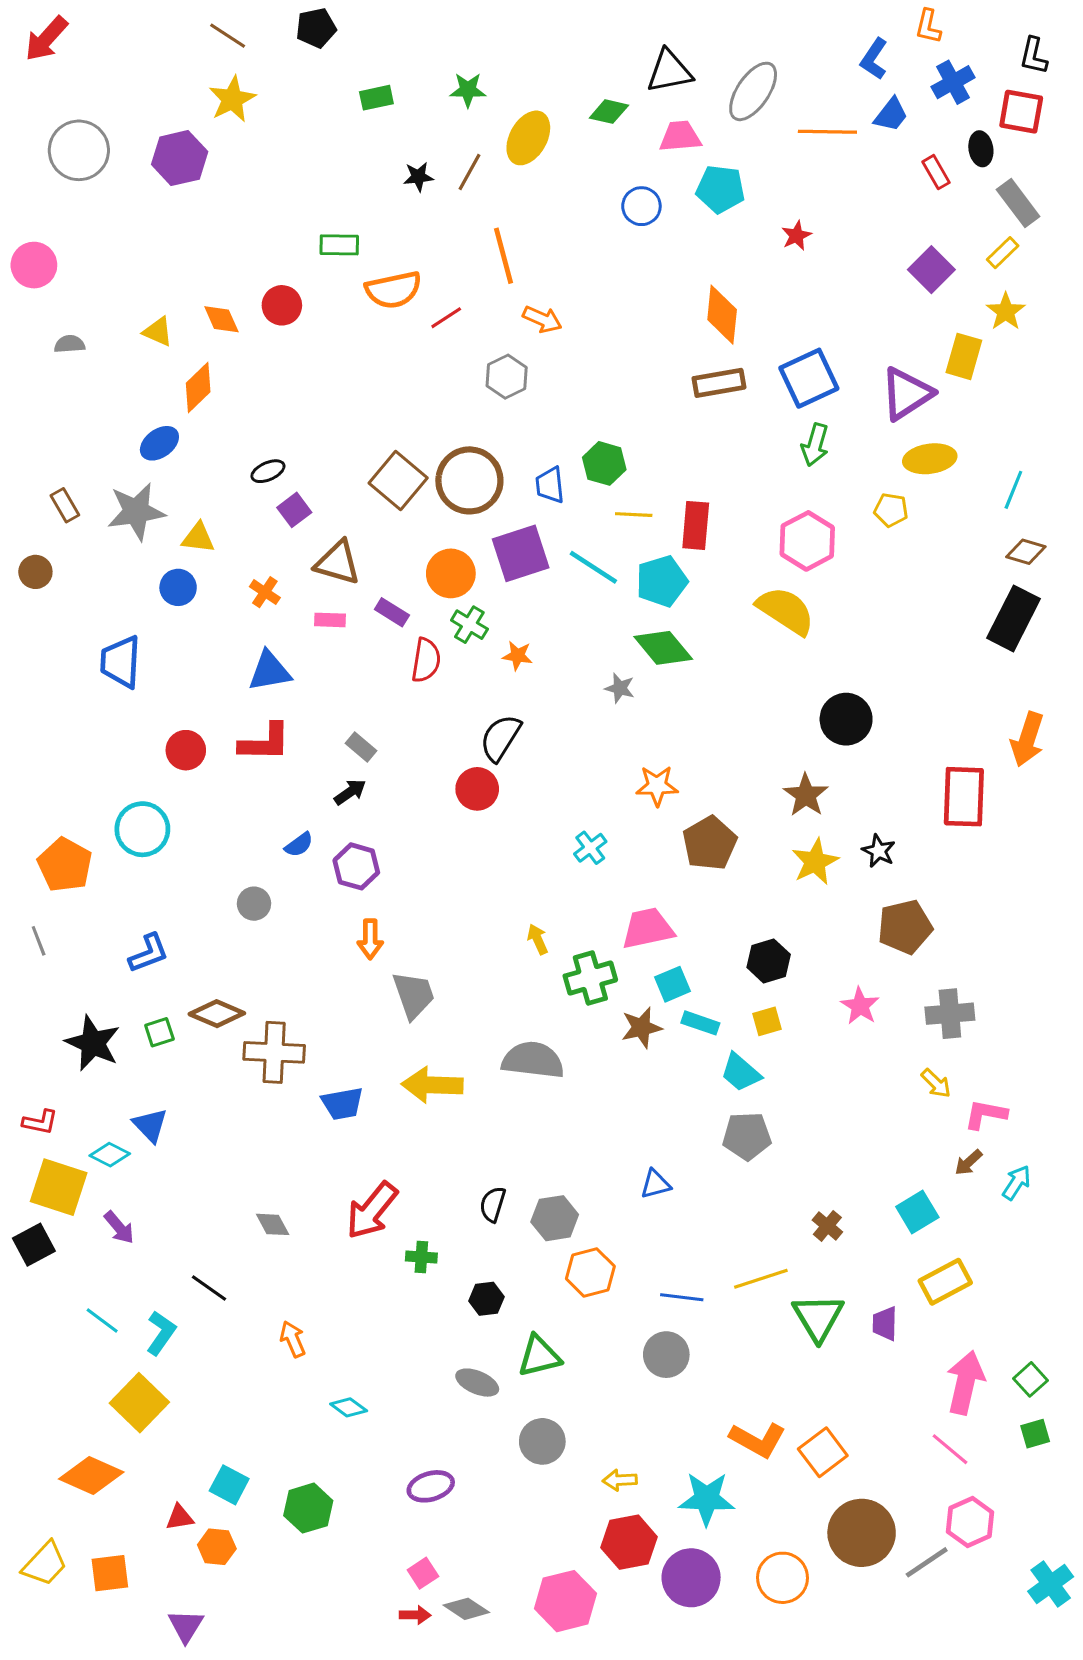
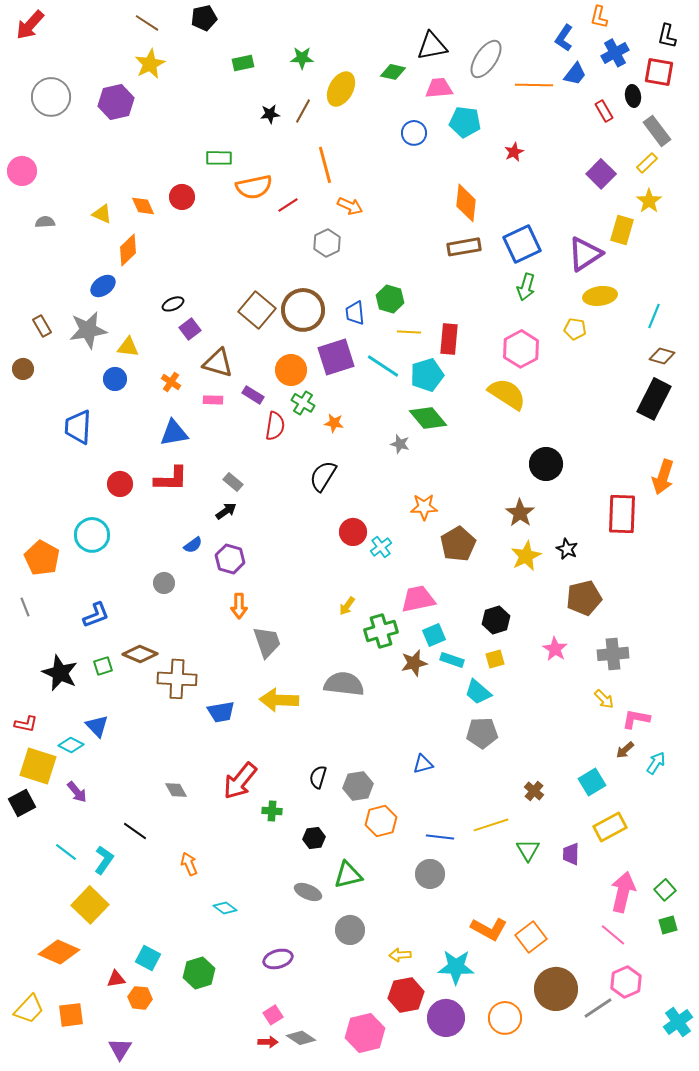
red circle: (477, 789) -> (353, 532), moved
yellow arrow: (538, 939) -> (347, 606), turned -120
green triangle: (818, 1317) -> (528, 850), size x0.7

